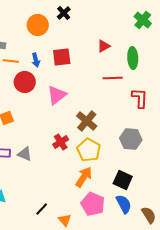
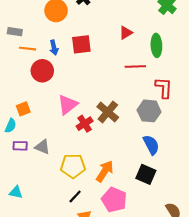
pink triangle: (57, 95) -> (68, 105), moved
gray hexagon: (131, 139) -> (149, 111), moved
red cross: (61, 142) -> (85, 124), moved
yellow pentagon: (89, 150) -> (73, 166), moved, turned -30
blue semicircle: (124, 204) -> (151, 145), moved
black line: (42, 209) -> (75, 197), moved

